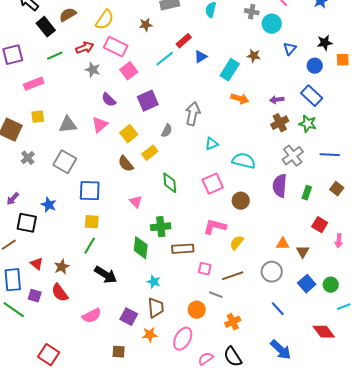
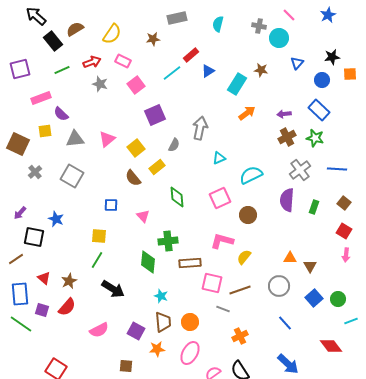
pink rectangle: (116, 47) -> (123, 61), size x0.7
orange arrow: (240, 99) -> (247, 113), turned -54
purple semicircle: (109, 100) -> (61, 114), moved
cyan semicircle: (244, 161) -> (251, 175), turned -40
blue square: (90, 191) -> (111, 205), moved, size x0.6
red square: (320, 225) -> (344, 231), moved
pink square: (205, 269) -> (212, 283), size x1.5
red semicircle: (60, 293) -> (67, 307), turned -102
orange circle: (197, 310) -> (190, 322), moved

